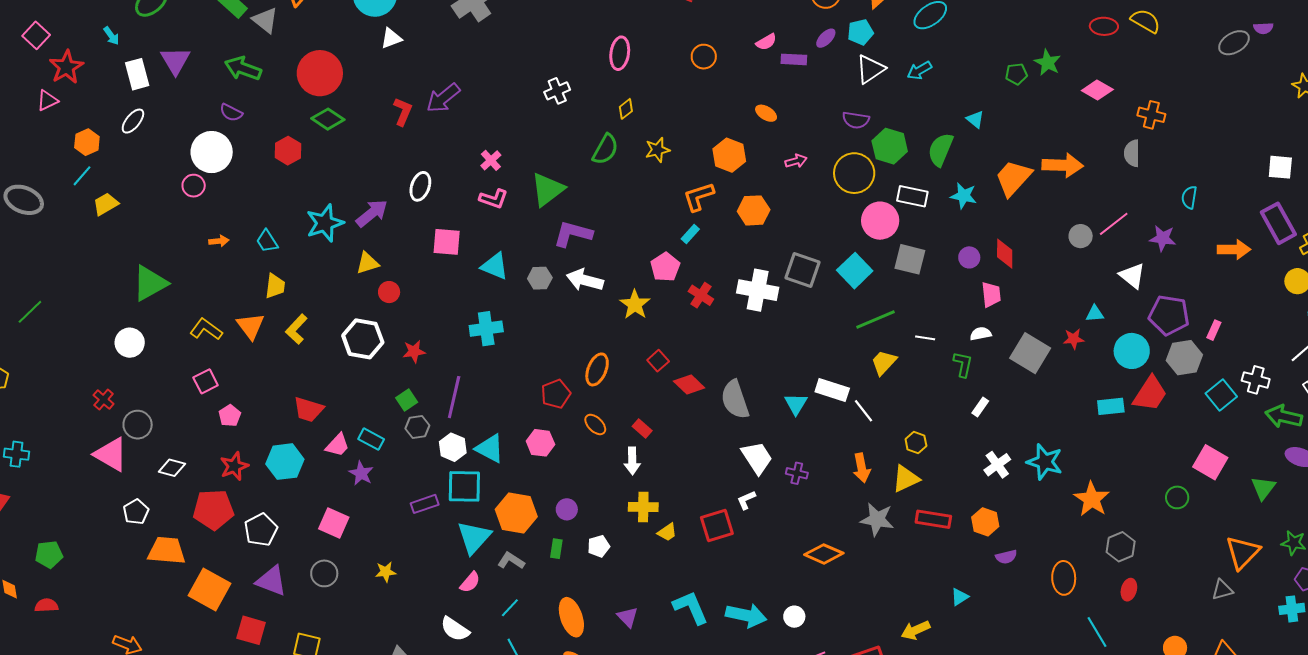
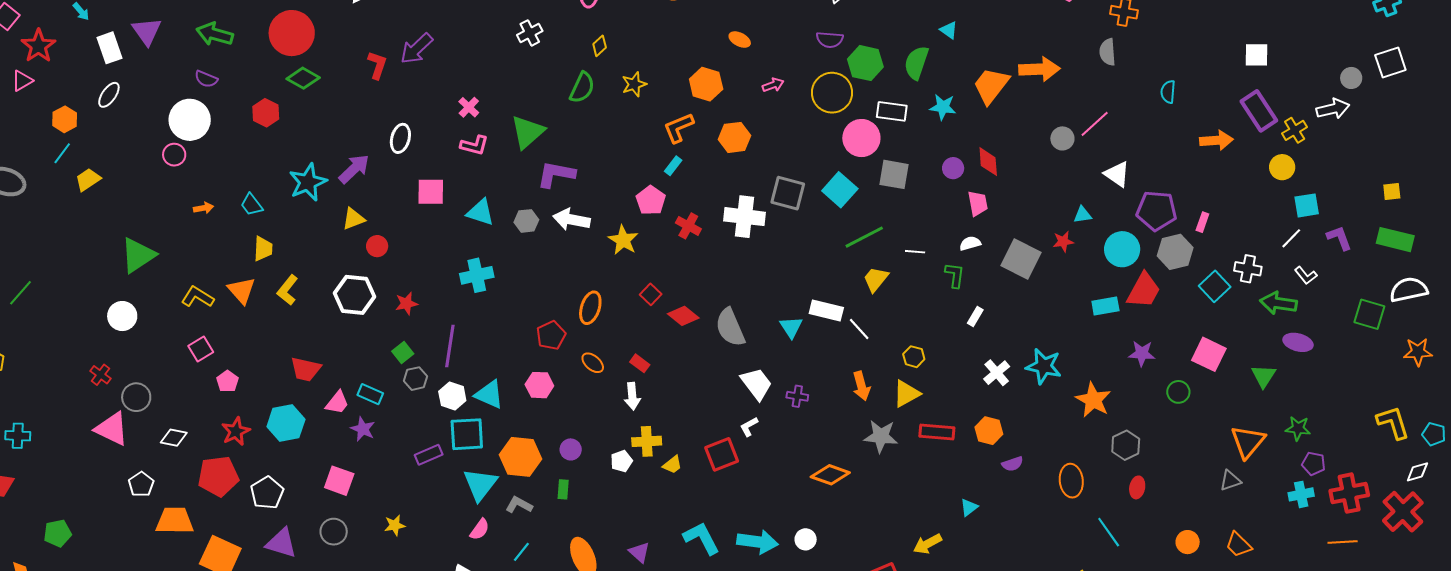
purple star: (1163, 238) -> (1142, 353), moved
white pentagon: (599, 546) -> (621, 461), moved

